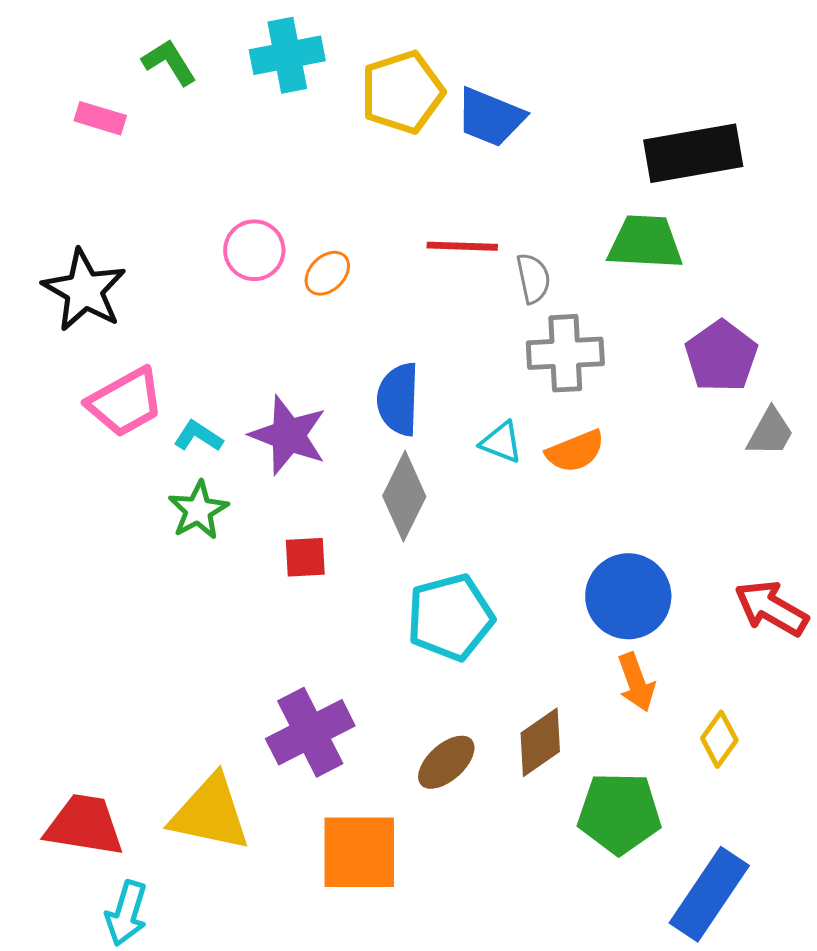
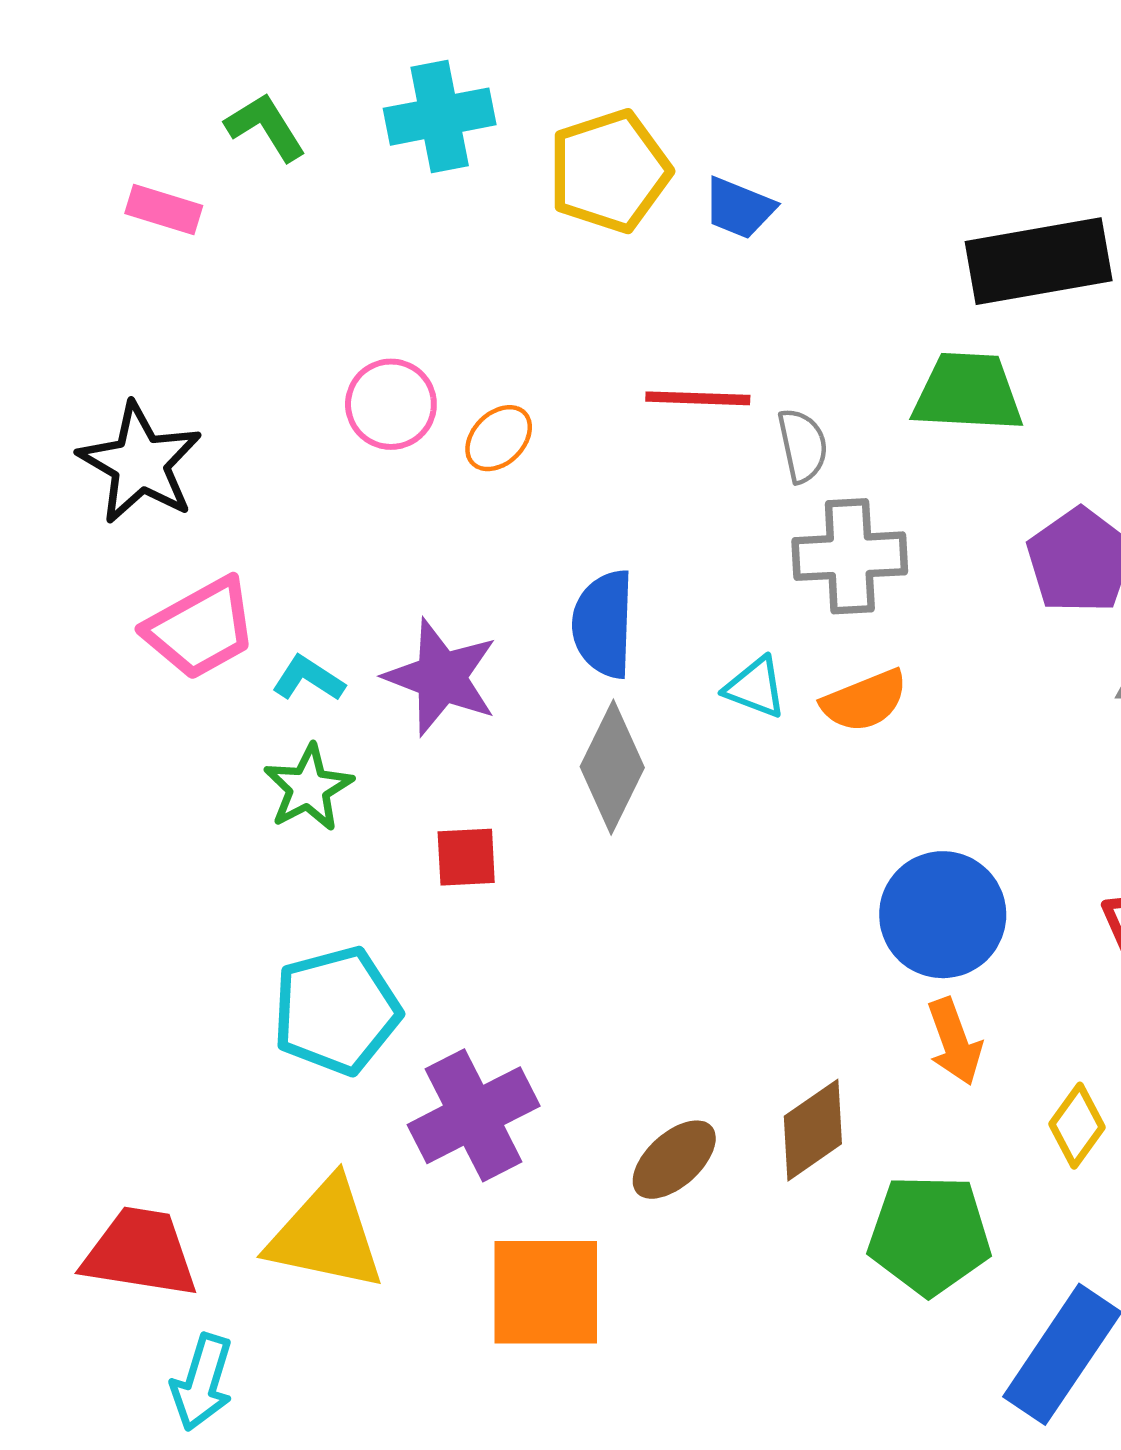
blue trapezoid: (490, 117) -> (739, 208), size x0.7
cyan pentagon: (450, 617) -> (336, 1011), moved

